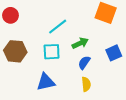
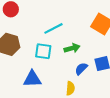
blue semicircle: (84, 63) -> (81, 69), moved

